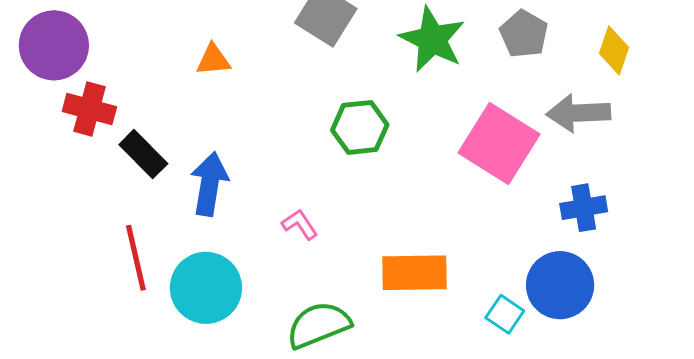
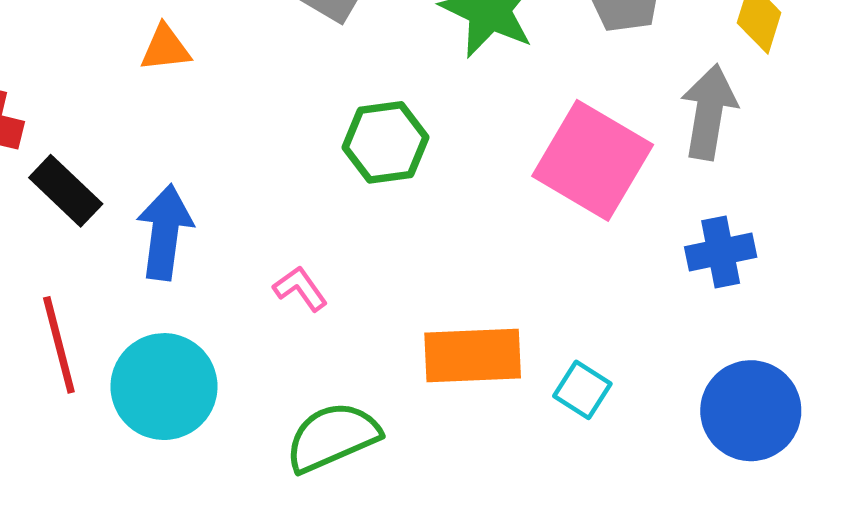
gray arrow: (578, 113) -> (709, 112), turned 104
blue circle: (560, 285) -> (751, 411), moved
cyan square: (505, 314) -> (582, 390), moved

